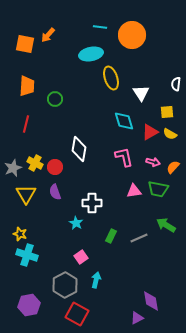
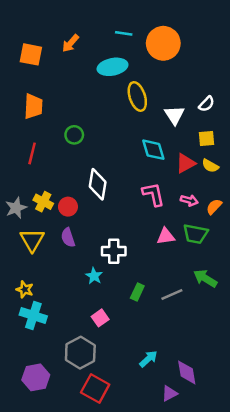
orange arrow: (48, 35) -> (70, 43), moved
white semicircle: (176, 84) -> (207, 104), moved, turned -144
green circle: (55, 99) -> (74, 135), moved
cyan arrow: (96, 280) -> (148, 359), moved, turned 35

